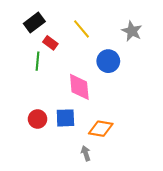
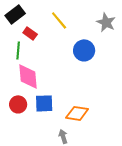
pink diamond: (79, 87) -> (28, 76), moved

